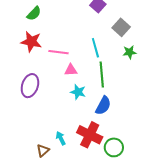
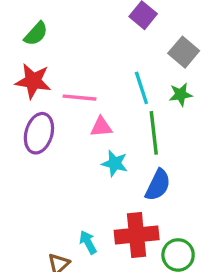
green star: (130, 52) -> (181, 94), moved
purple ellipse: (30, 86) -> (39, 133), moved
red cross: (90, 135) -> (137, 235), turned -30

